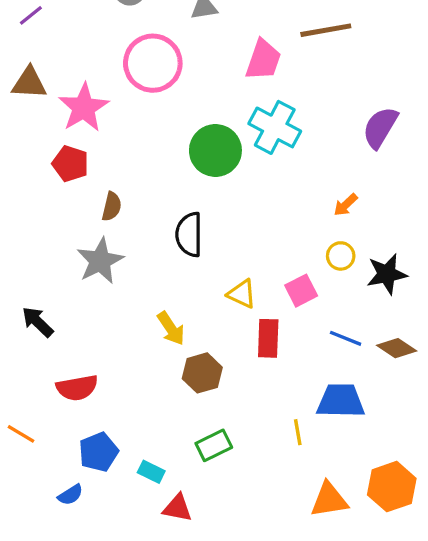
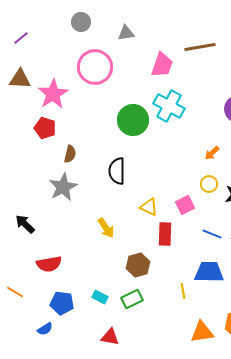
brown hexagon: (202, 373) -> (138, 265), moved
blue pentagon: (98, 452) -> (62, 303), turned 30
cyan rectangle: (151, 472) -> (100, 297), moved

